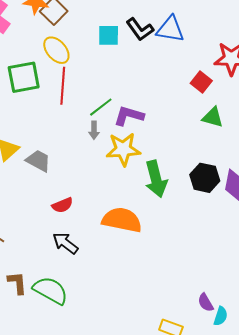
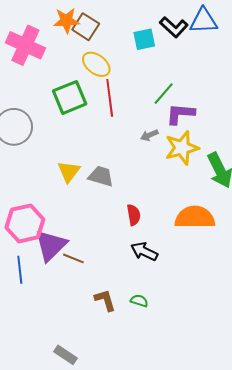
green line: (101, 107) -> (164, 94), moved
gray arrow: (94, 130) -> (149, 135), turned 78
red semicircle: (62, 205) -> (134, 215), turned -65
green semicircle: (51, 290) -> (139, 301), size x0.5

